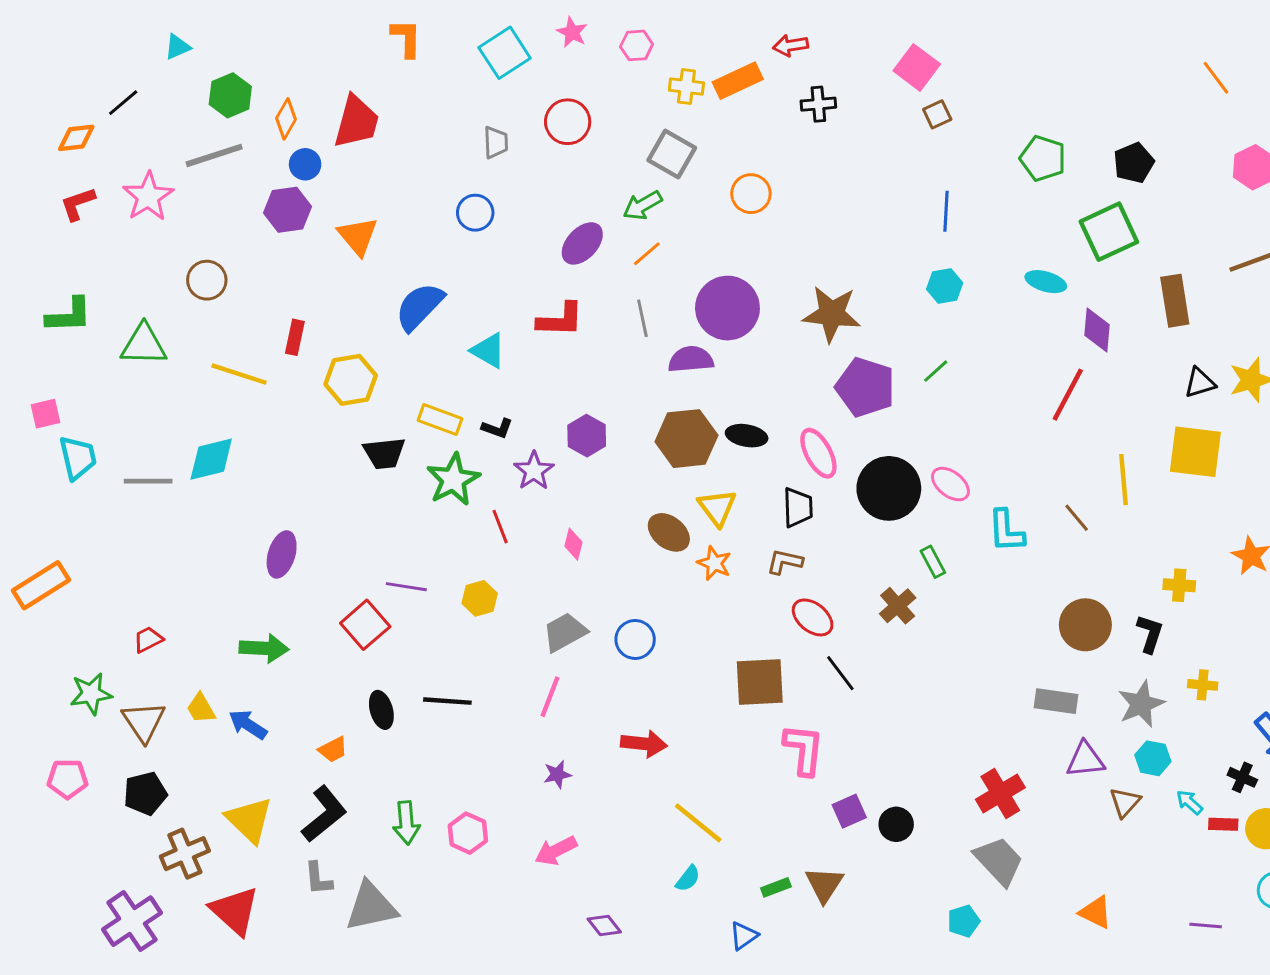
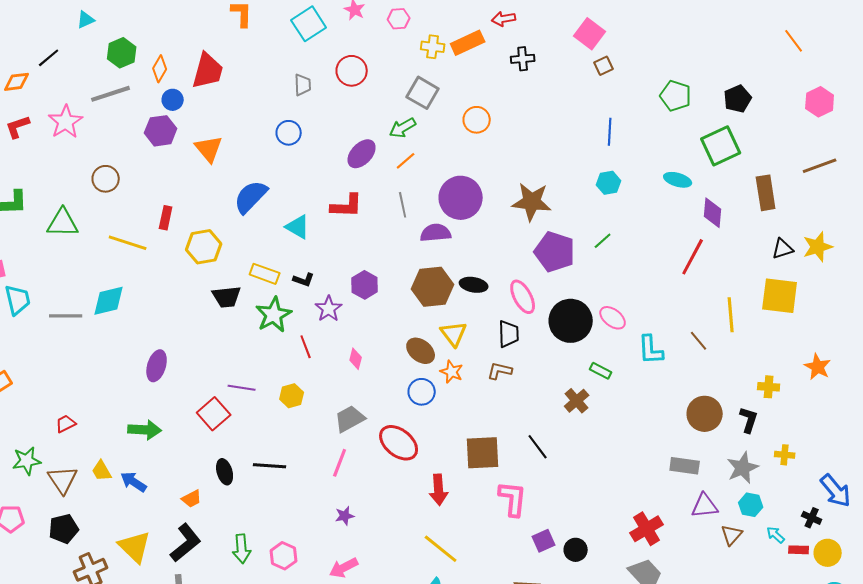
green rectangle: (933, 562) -> (601, 371), turned -35
red ellipse: (813, 617) -> (399, 443), moved, size x1.4
blue circle: (635, 639) -> (422, 392), moved
red arrow: (644, 744) -> (439, 490), moved, turned 80

